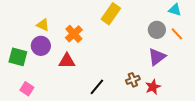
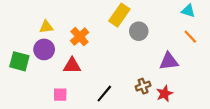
yellow triangle: (43, 25) -> (46, 27), turned -32
gray circle: (157, 30) -> (139, 31), moved
purple triangle: (157, 57) -> (169, 61), turned 30
pink square: (27, 89) -> (60, 95), moved, turned -32

